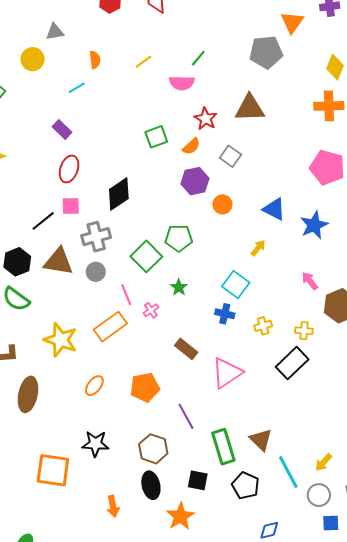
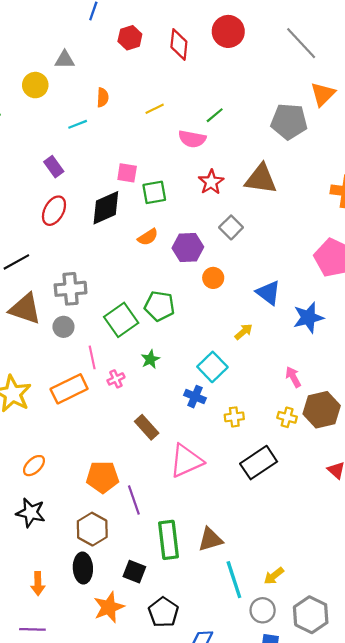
orange semicircle: (191, 146) -> (148, 237), moved
black diamond: (119, 194) -> (106, 208), moved
pink square: (71, 206) -> (127, 173), moved
yellow cross: (304, 331) -> (287, 417), moved
orange ellipse: (94, 386) -> (34, 466), moved
orange pentagon: (145, 387) -> (102, 477), moved
brown triangle: (261, 440) -> (210, 540), turned 50
black pentagon: (245, 486) -> (163, 612), moved

